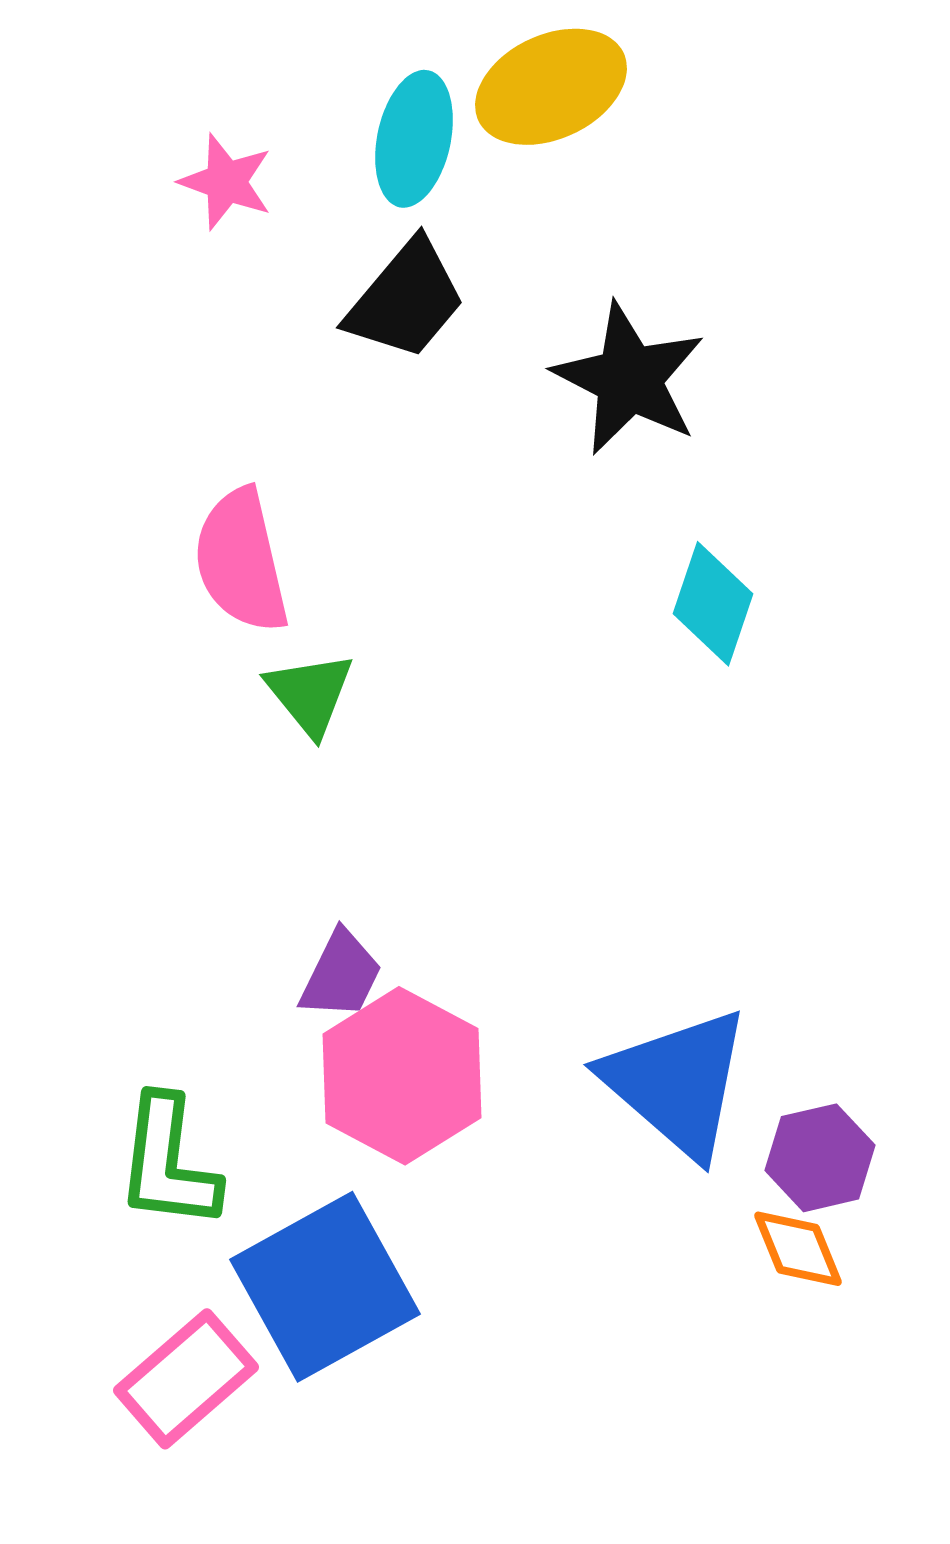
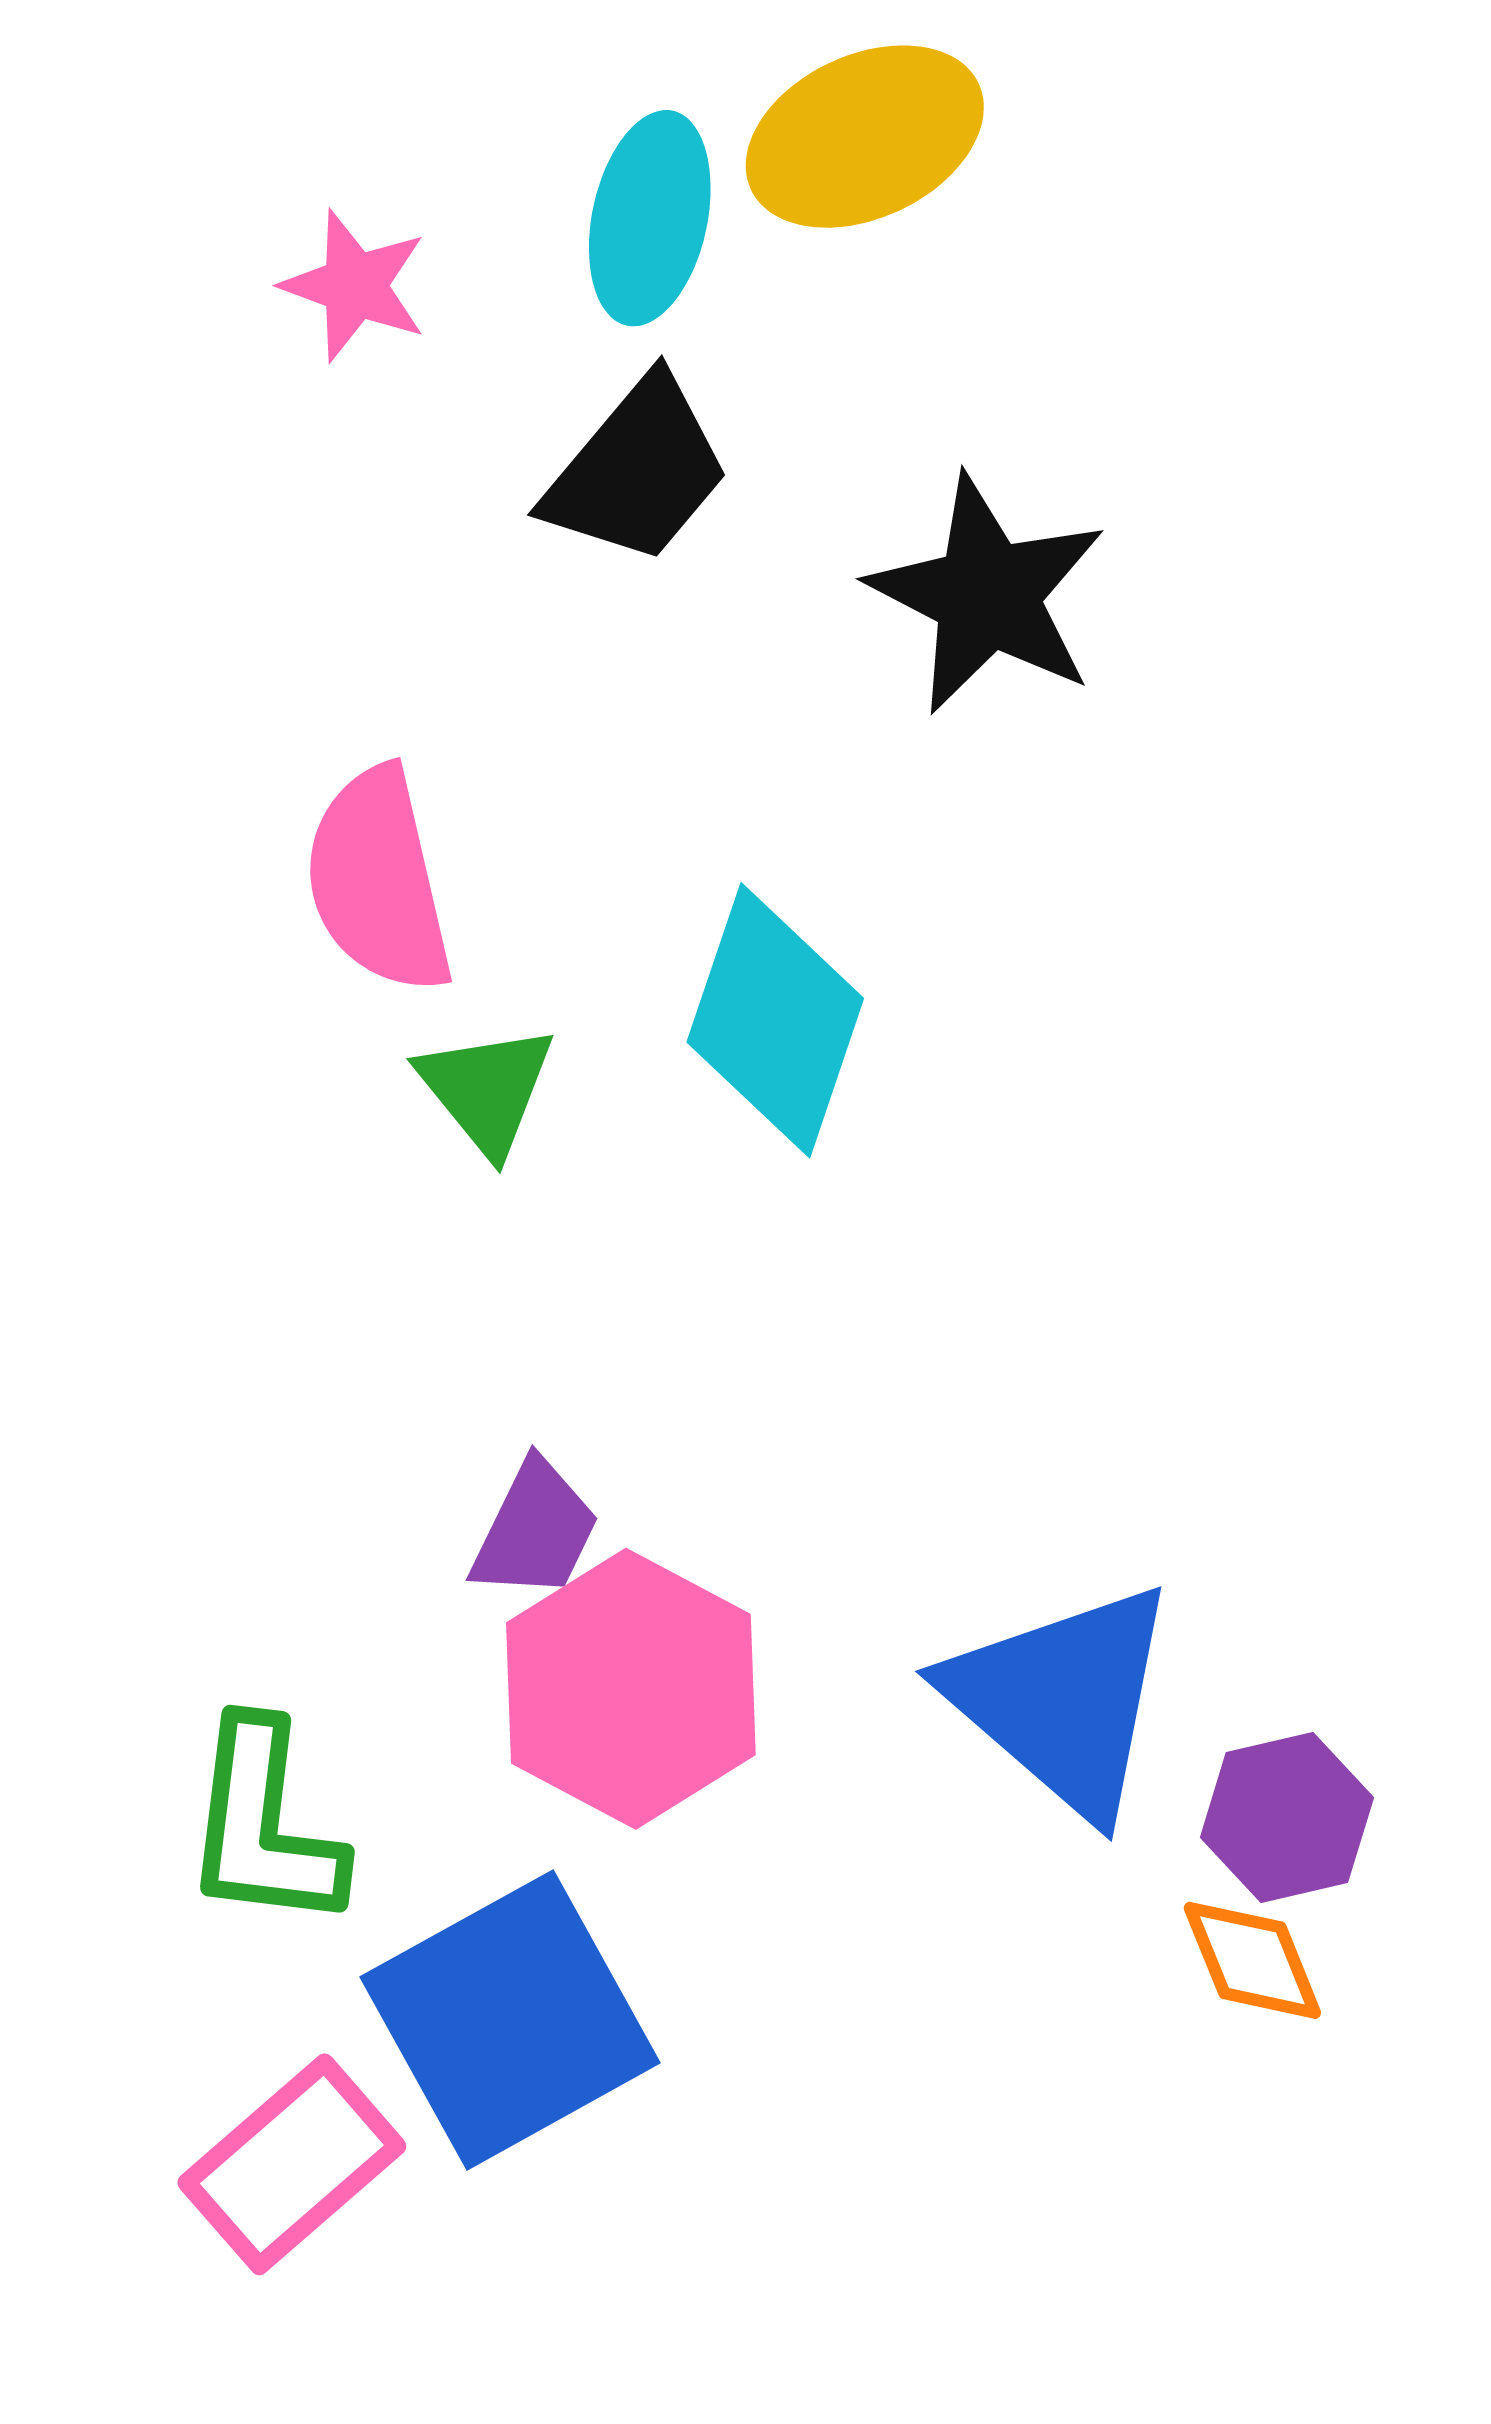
cyan diamond: (713, 604) -> (775, 1020), moved, size x1.4

